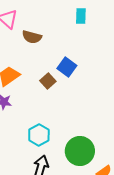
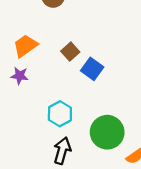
blue square: (67, 67) -> (92, 69), moved

